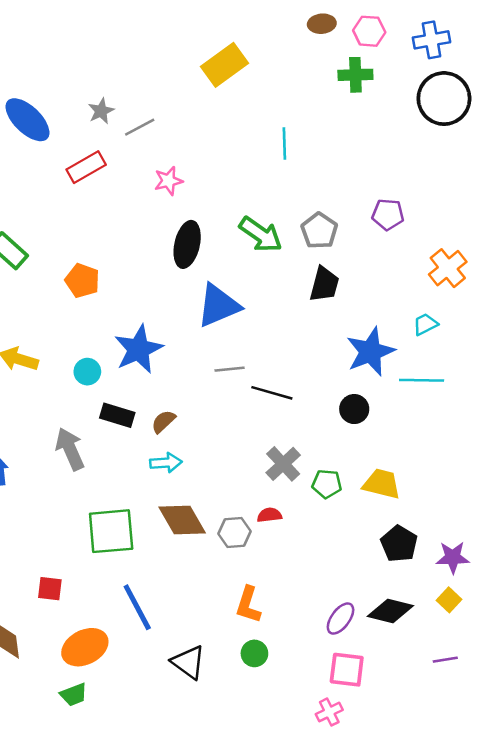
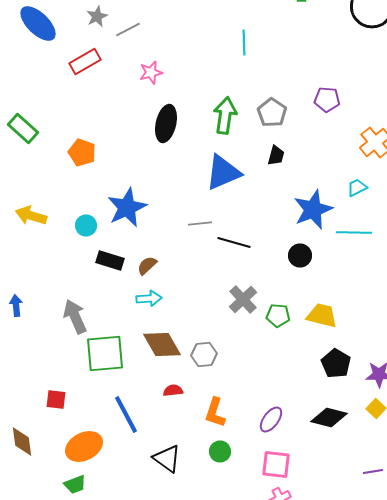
green arrow: (261, 234) -> (225, 116), turned -117
black trapezoid: (324, 284) -> (276, 156), size x0.7
blue triangle: (218, 306) -> (223, 172), moved
gray arrow: (70, 449) -> (75, 316), moved
red semicircle: (269, 515) -> (173, 390), moved
purple ellipse: (340, 619) -> (271, 420), moved
purple line: (445, 660) -> (373, 472), moved
pink square: (347, 670) -> (276, 464), moved

